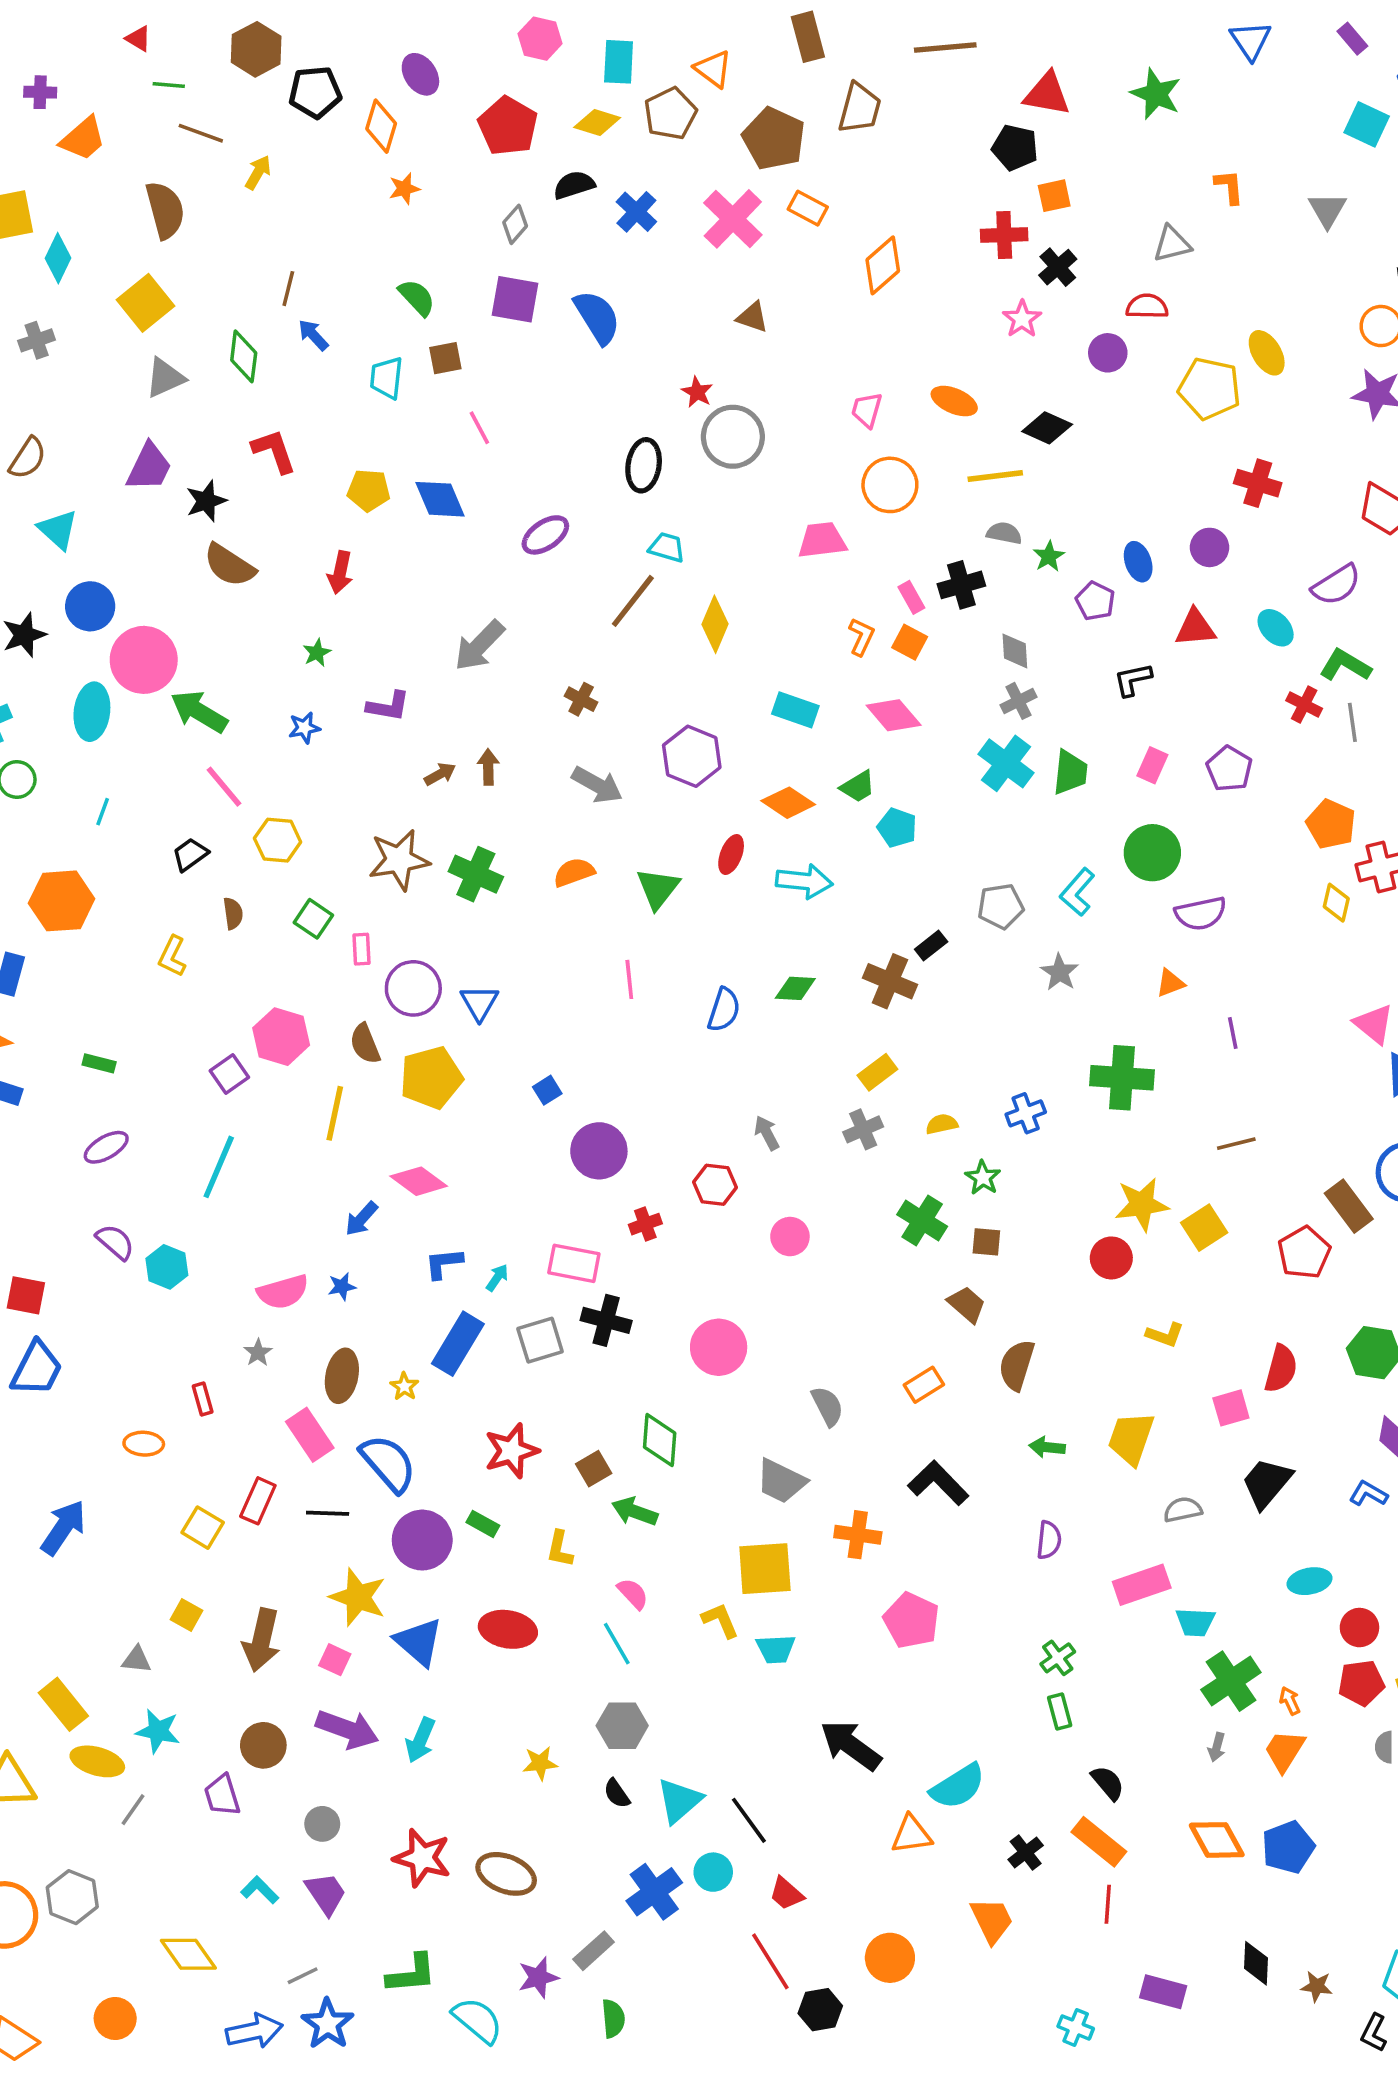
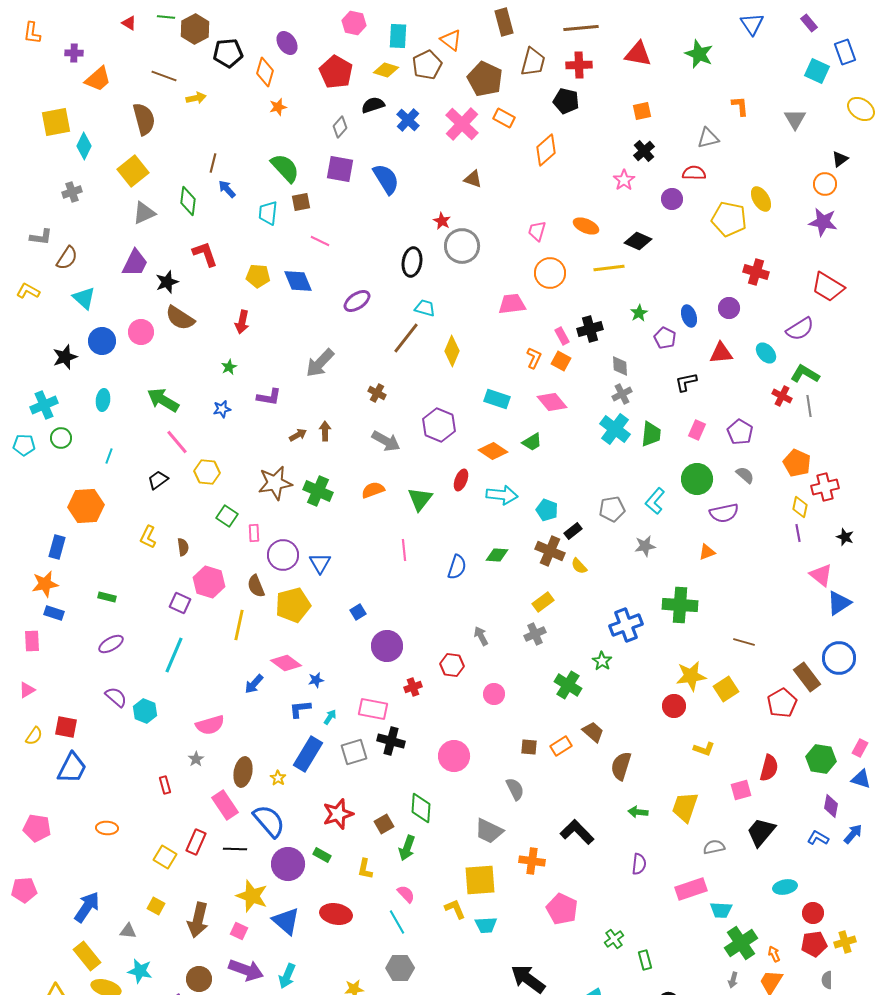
green line: (169, 85) -> (166, 17), moved
black pentagon: (1015, 148) -> (566, 101), moved
yellow arrow: (258, 173) -> (196, 98), turned 48
red cross: (1004, 235) -> (579, 65), moved
green semicircle: (417, 297) -> (285, 168), size x1.4
pink line: (479, 428) -> (320, 241), turned -36
gray semicircle: (1004, 533) -> (745, 475), moved, turned 30
pink circle: (144, 660) -> (141, 332), moved, size x0.7
cyan ellipse: (92, 712) -> (103, 400), size x0.7
cyan pentagon: (897, 828) -> (547, 510), moved
brown semicircle: (233, 913) -> (183, 547), moved
gray star: (1060, 972) -> (645, 546), turned 30
purple line: (1233, 1033) -> (798, 533), moved
purple square: (229, 1074) -> (180, 603), turned -30
blue cross: (1026, 1113) -> (626, 625), size x1.5
yellow semicircle: (942, 1124) -> (579, 566), moved, turned -120
brown line: (1236, 1144) -> (744, 642), turned 30
brown square: (986, 1242) -> (529, 747), moved
blue star: (342, 1287) -> (316, 680), moved
orange rectangle: (924, 1385) -> (561, 746), moved
orange ellipse: (144, 1444) -> (107, 828), moved
green arrow: (635, 1511) -> (407, 848), turned -90
blue arrow: (63, 1528) -> (87, 907), moved
green cross: (1058, 1658) -> (614, 939), moved

